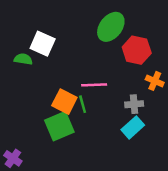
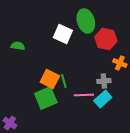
green ellipse: (111, 27) -> (86, 21), turned -55
white square: (43, 44) -> (63, 34), moved
pink line: (94, 85) -> (84, 95), moved

